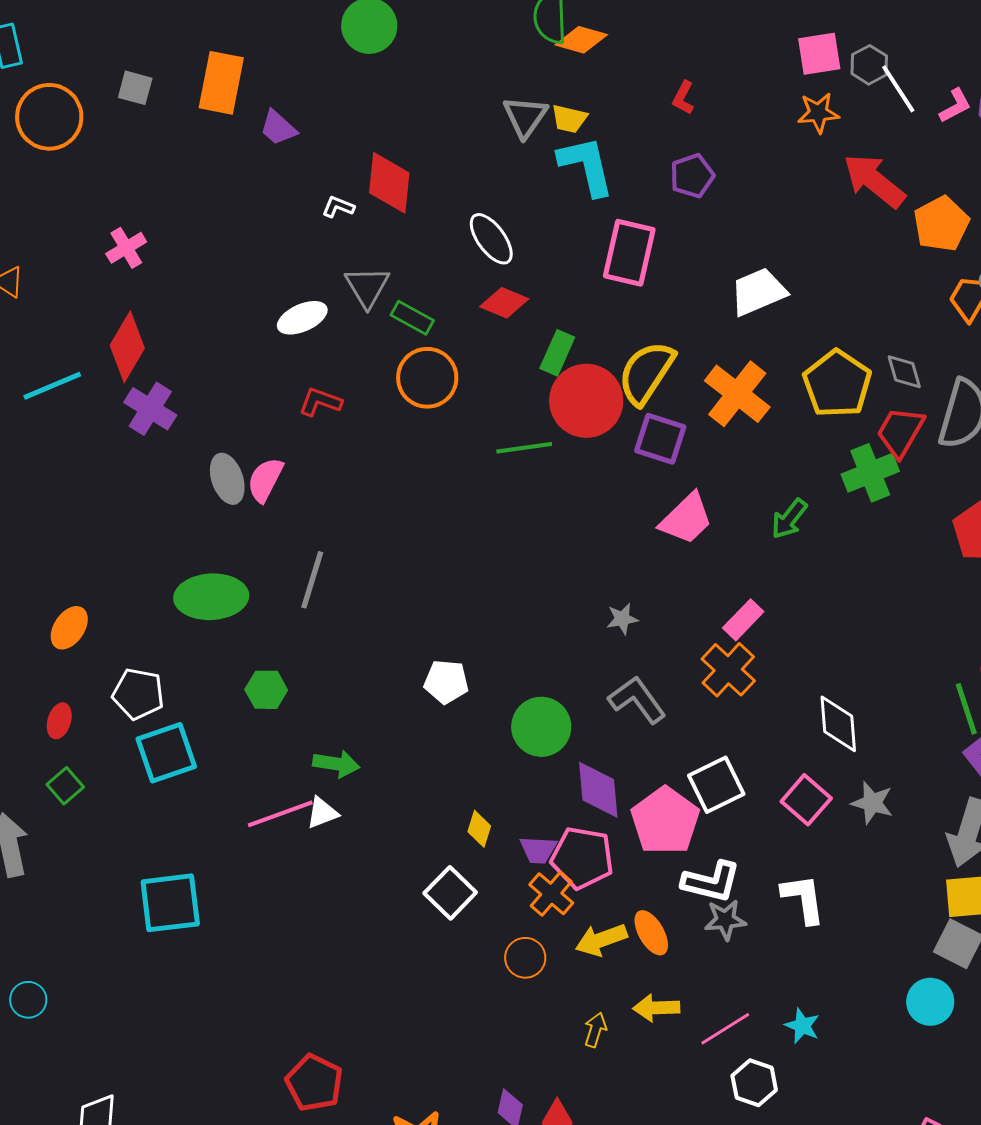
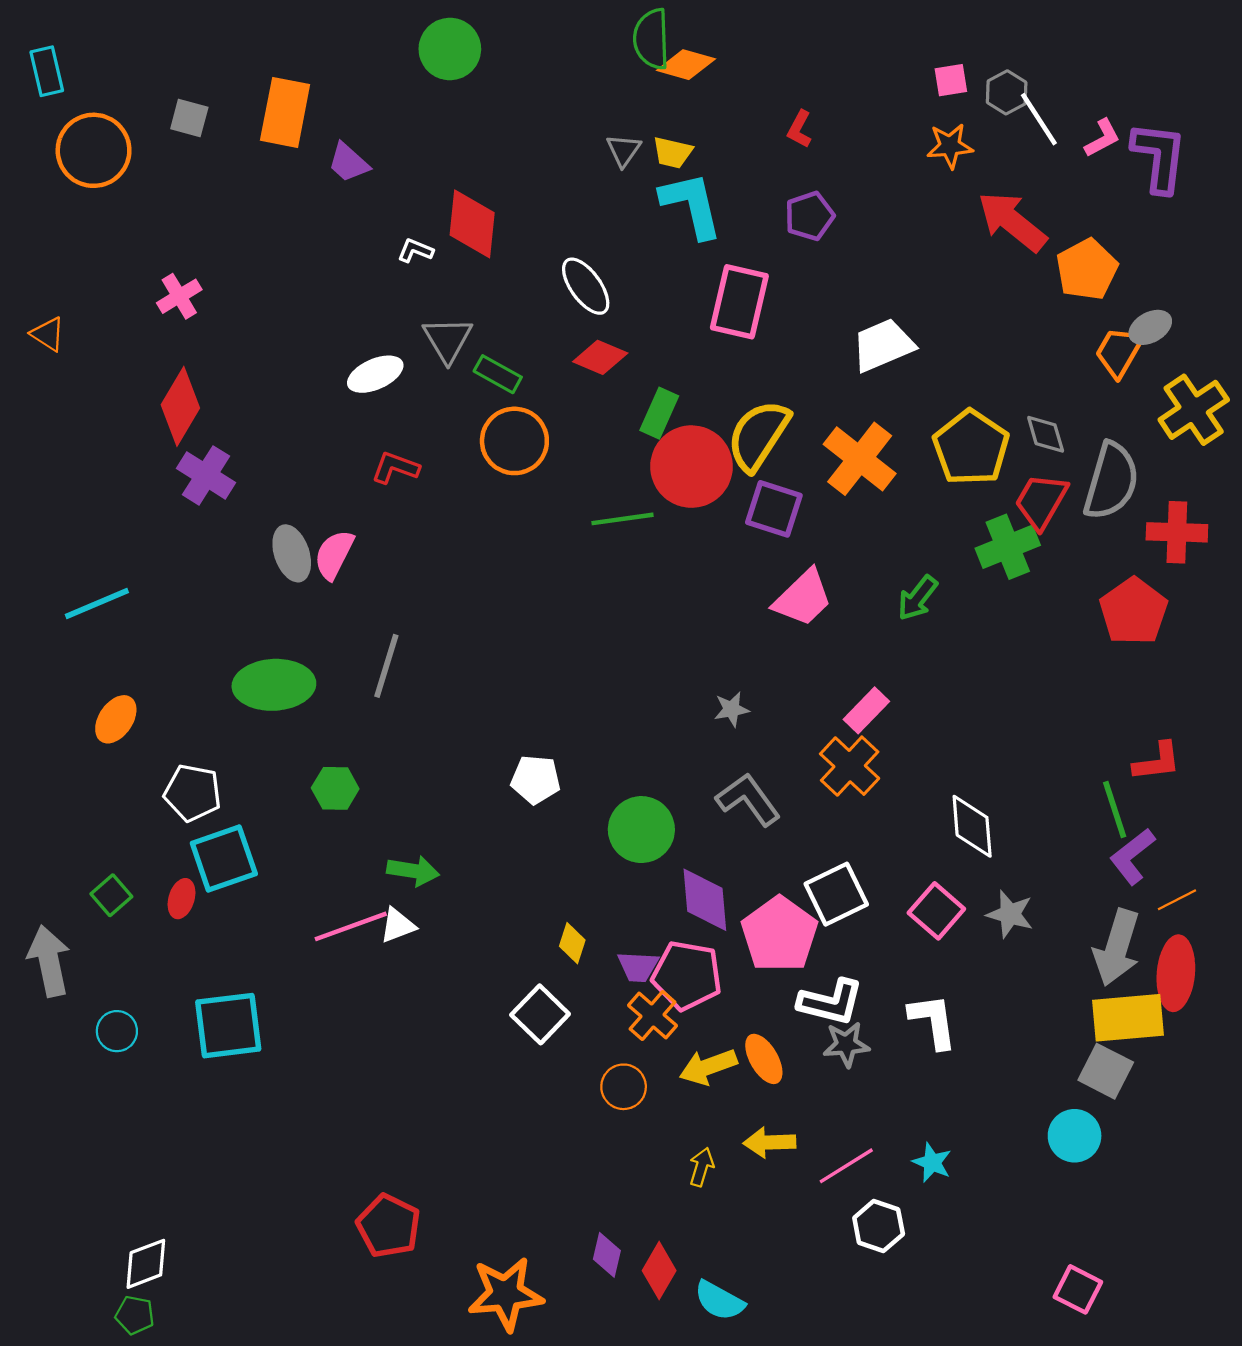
pink square: (819, 54) -> (951, 80), size x0.7
gray triangle: (525, 117) -> (624, 150), size x0.7
cyan line: (52, 386) -> (97, 604), moved
red ellipse: (59, 721) -> (182, 899), moved
cyan circle: (28, 1000) -> (117, 1031), moved

